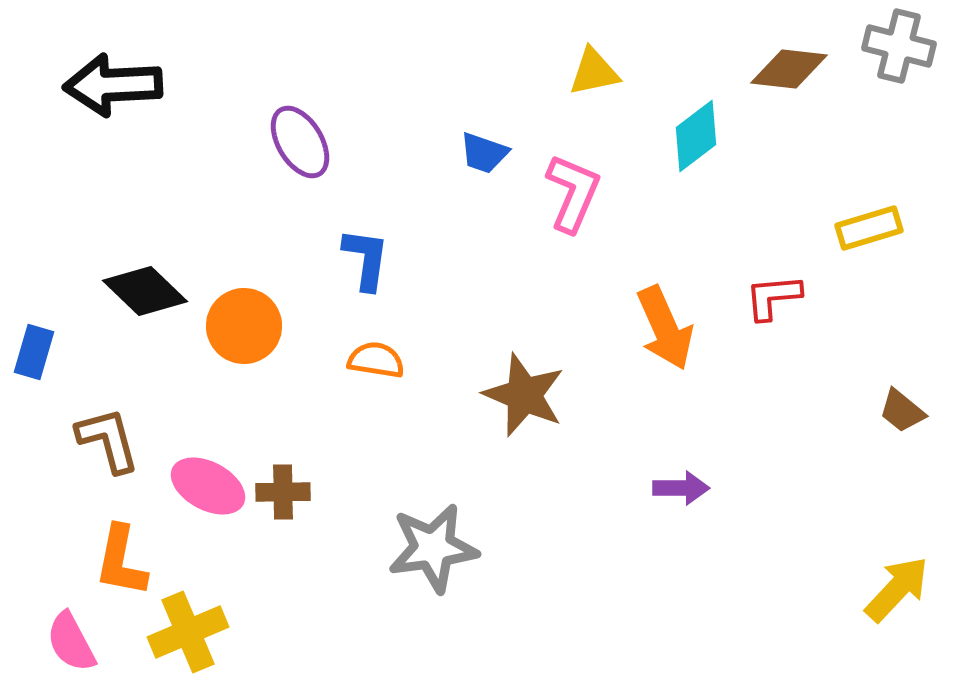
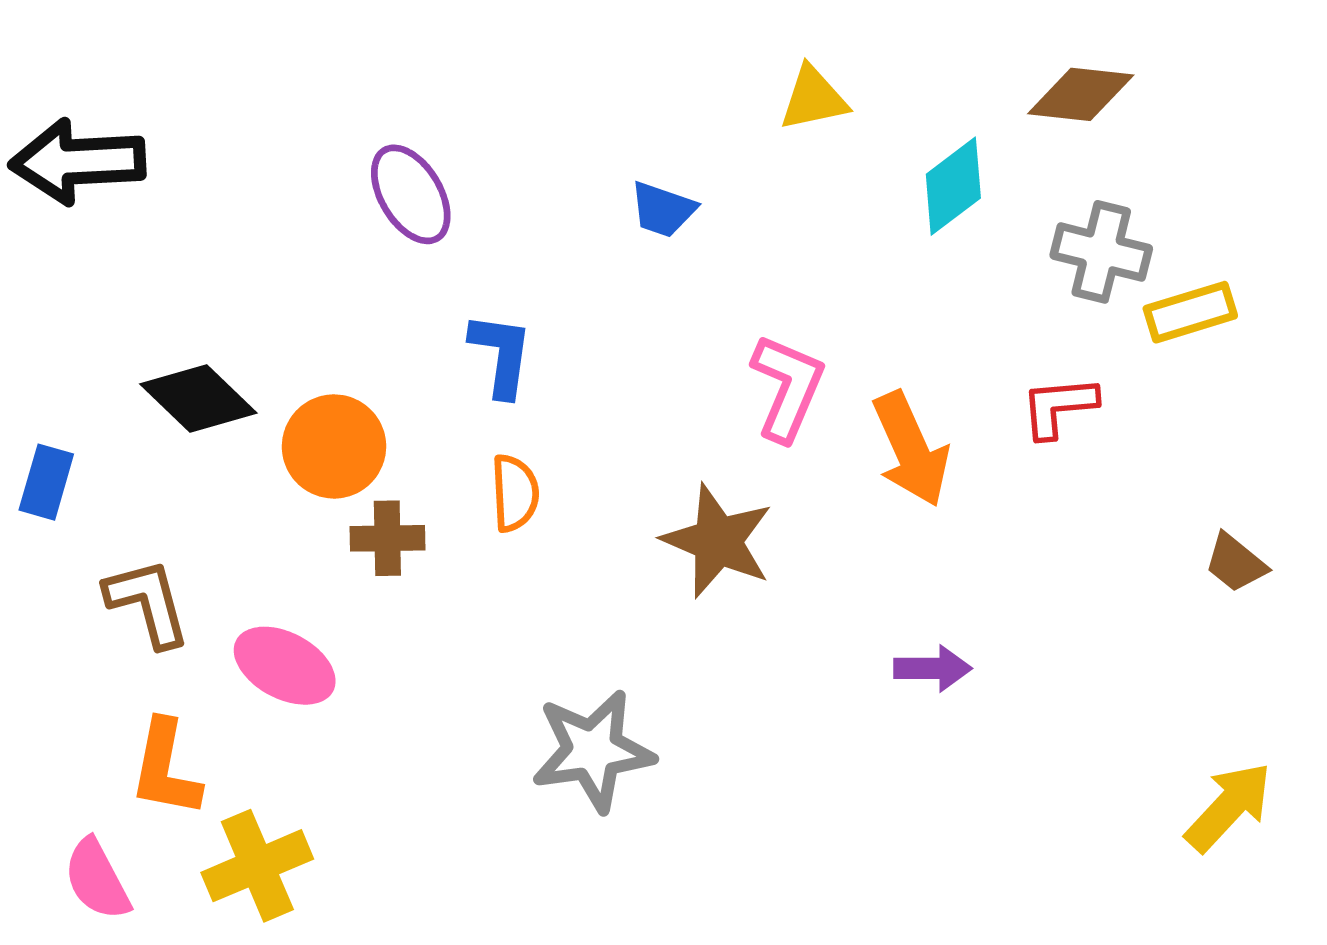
gray cross: (899, 46) -> (1101, 252), moved
black arrow: (113, 85) -> (78, 161), moved
pink L-shape: (573, 193) -> (787, 388), moved
orange semicircle: (376, 360) -> (515, 493), turned 78
brown cross: (283, 492) -> (387, 538), moved

